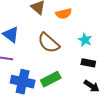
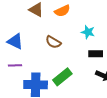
brown semicircle: (49, 43) -> (53, 42), size x0.7

